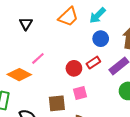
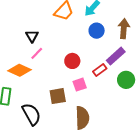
black triangle: (26, 24) -> (32, 36), moved
red rectangle: (93, 63) -> (100, 70), moved

